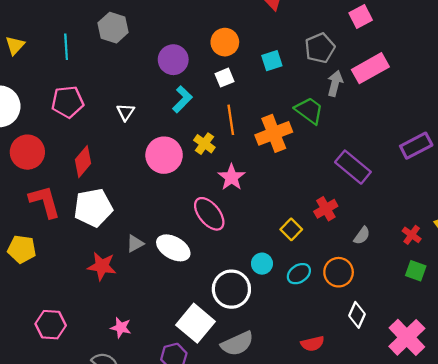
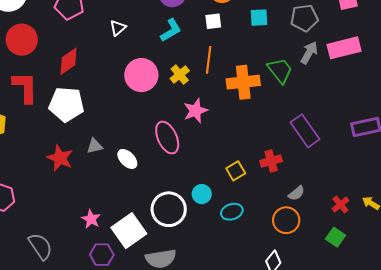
white ellipse: (173, 248) -> (127, 159), size x0.7
orange circle: (339, 272) -> (286, 220), moved
pink star: (121, 328) -> (91, 219), moved

